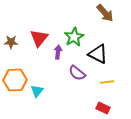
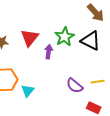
black triangle: (98, 54) -> (91, 41), moved
purple semicircle: (77, 73) -> (75, 86), moved

